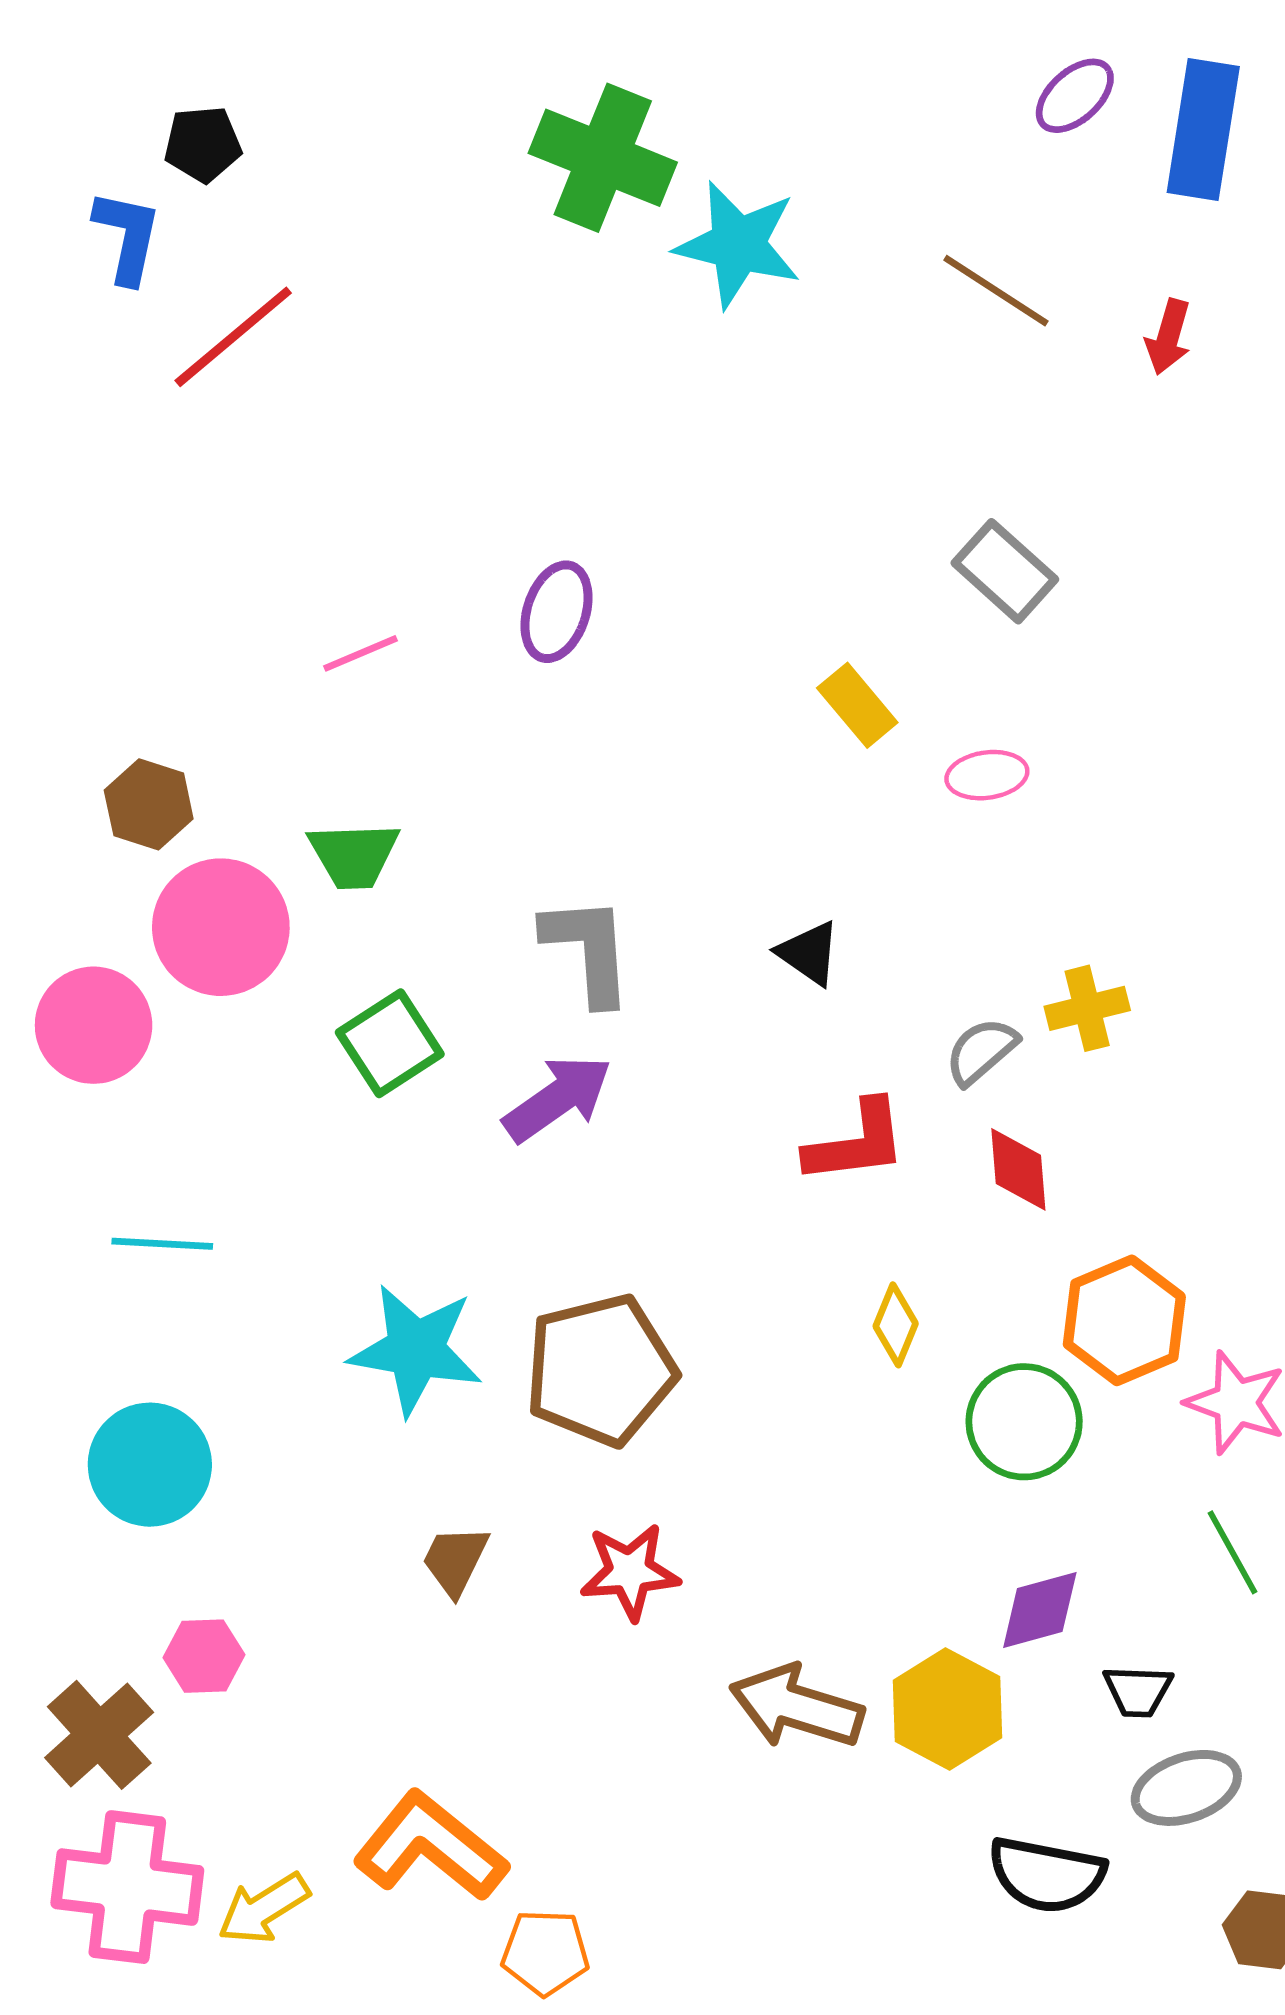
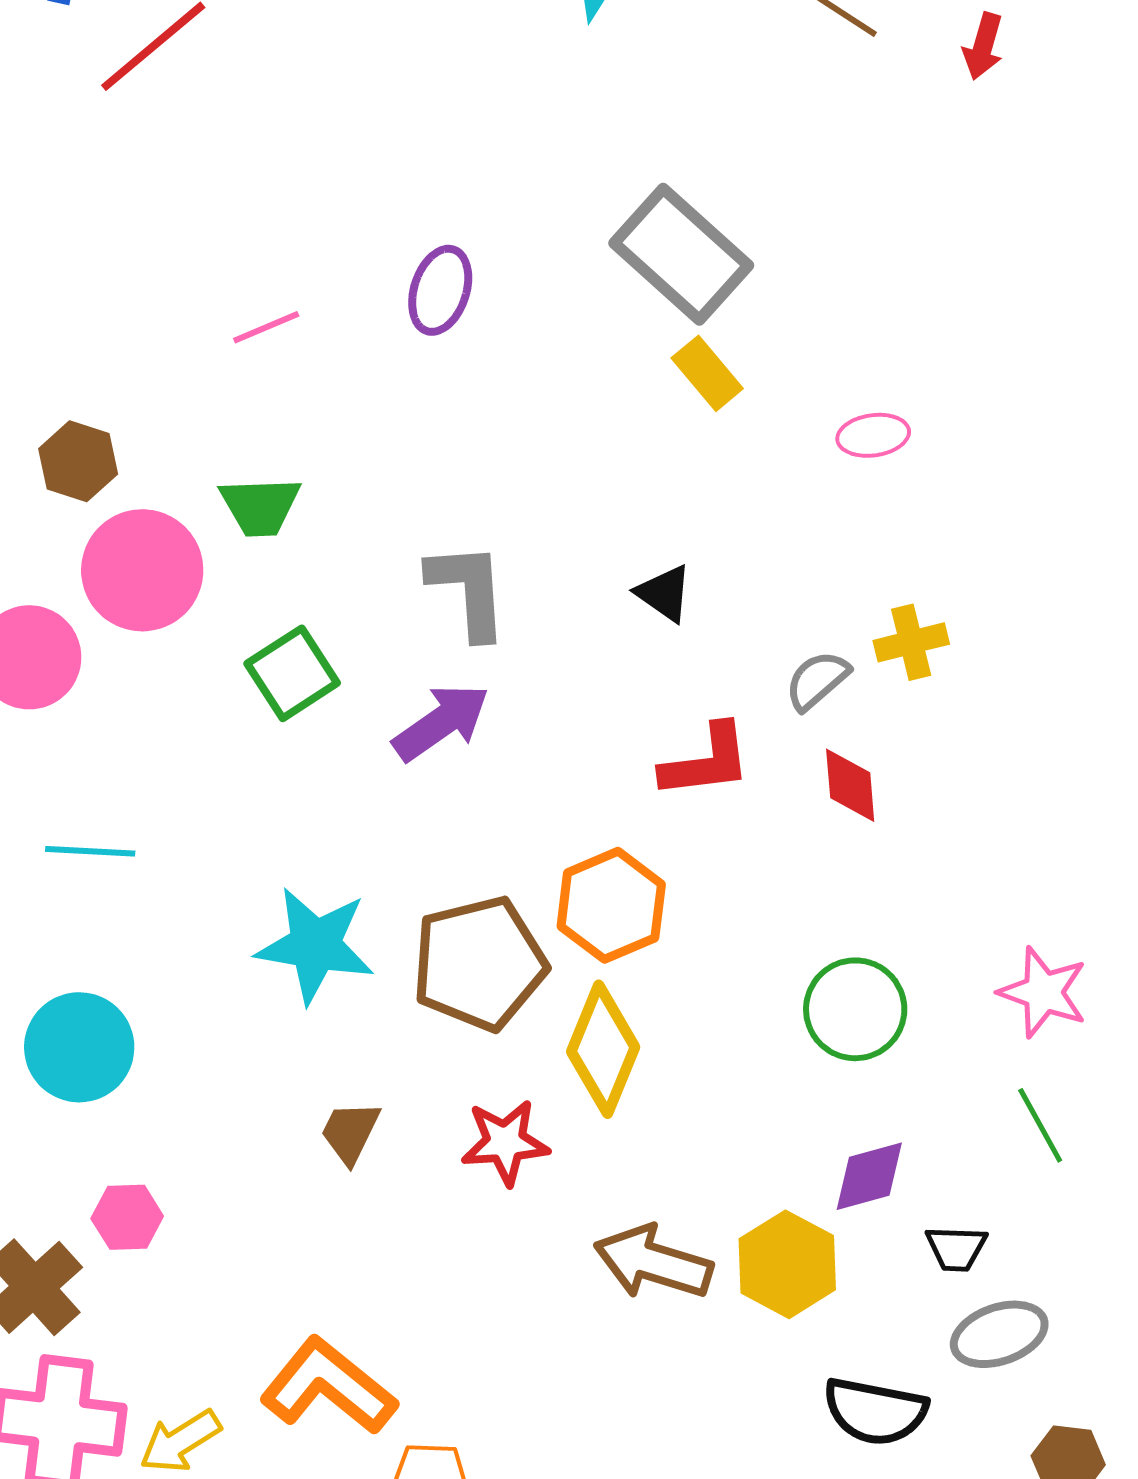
gray rectangle: (1005, 571) -> (681, 254), moved, size x1.5
pink ellipse: (987, 775) -> (873, 435), moved
orange hexagon: (1124, 1320) -> (611, 905), moved
yellow diamond: (896, 1325) -> (603, 1049), moved, size x1.8

